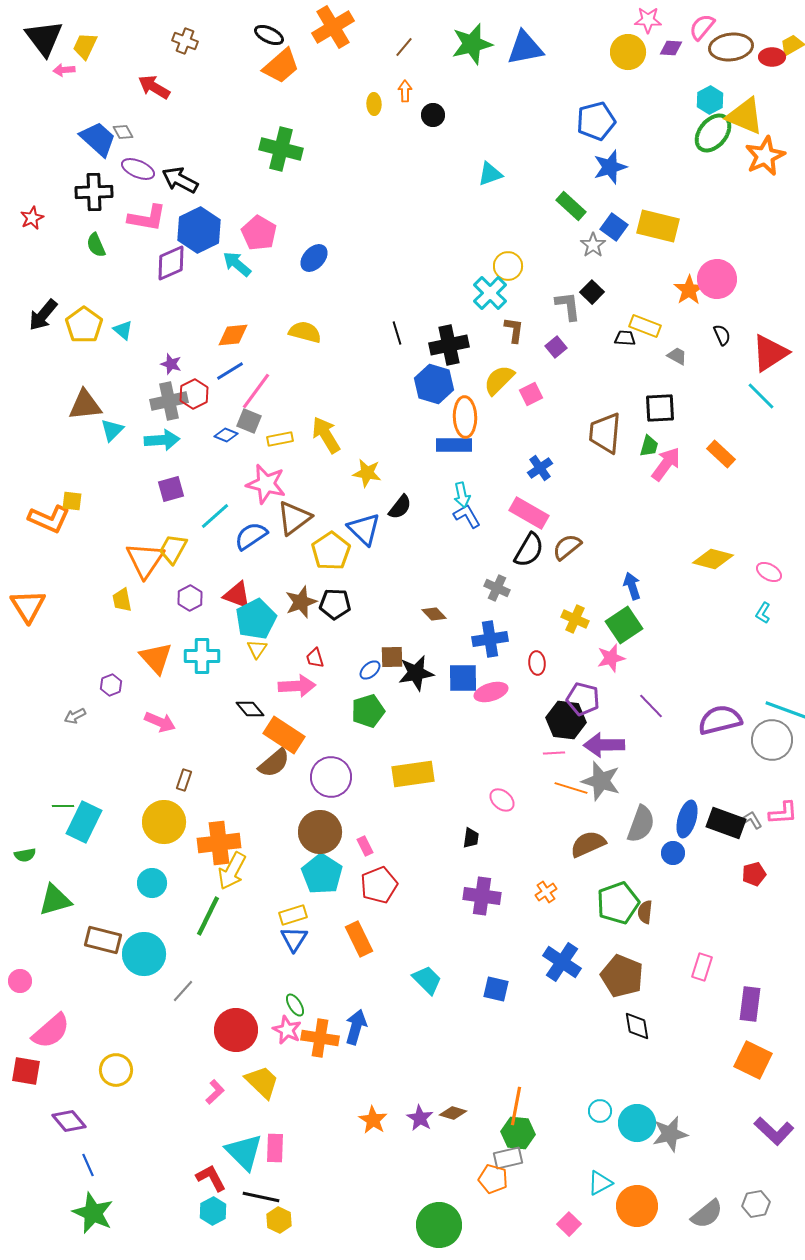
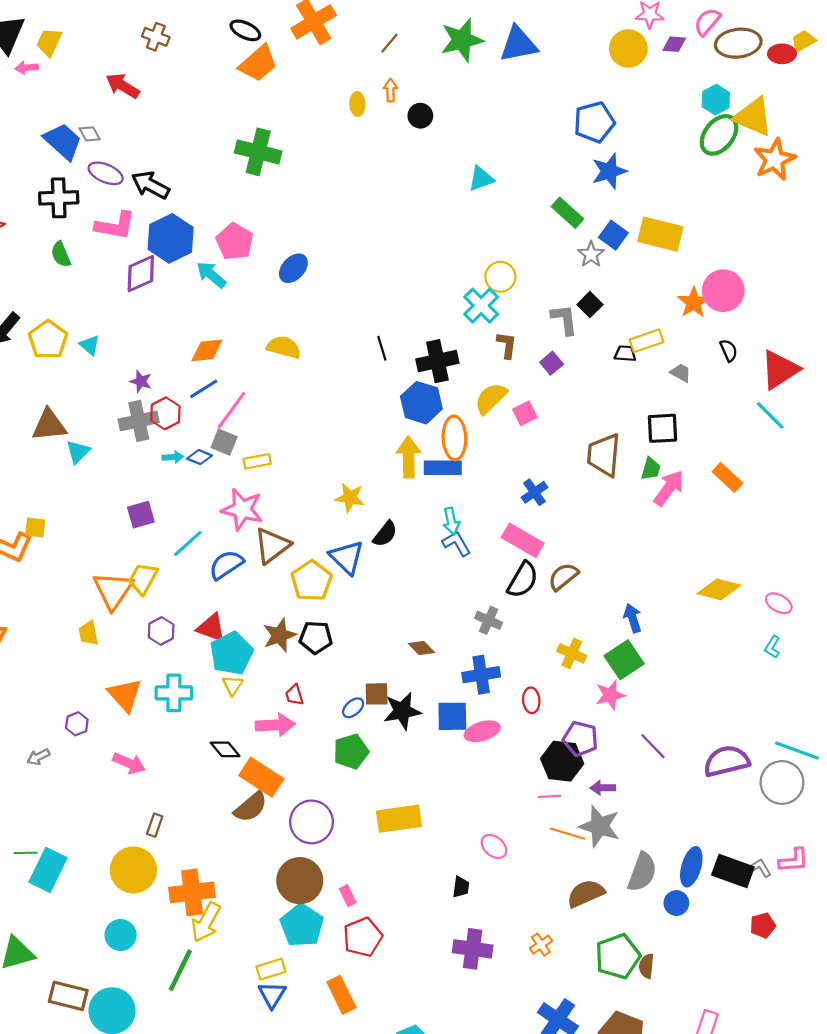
yellow rectangle: (645, 326) -> (646, 341), turned -40
yellow arrow: (326, 435) -> (409, 457), moved, turned 30
cyan arrow: (162, 440) -> (173, 457), moved, size x0.6
purple arrow: (604, 745) -> (603, 788), size x0.6

